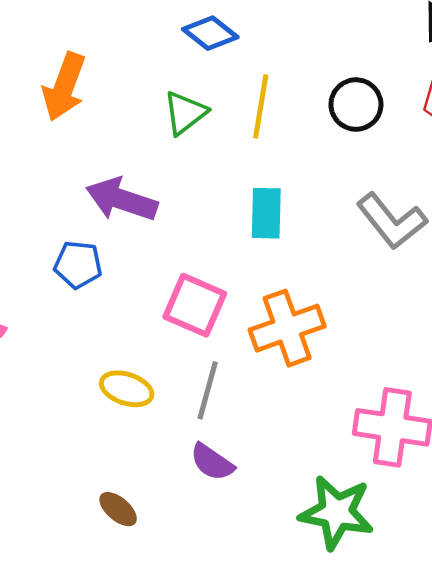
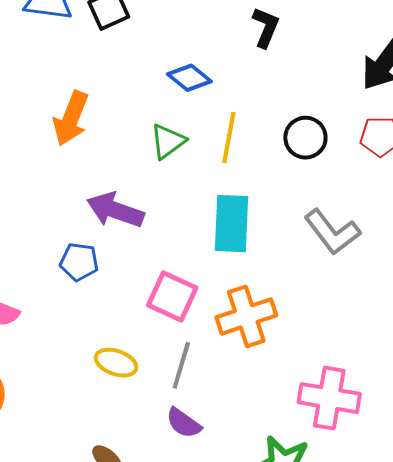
cyan rectangle: (266, 213) -> (231, 224), size x1.4

